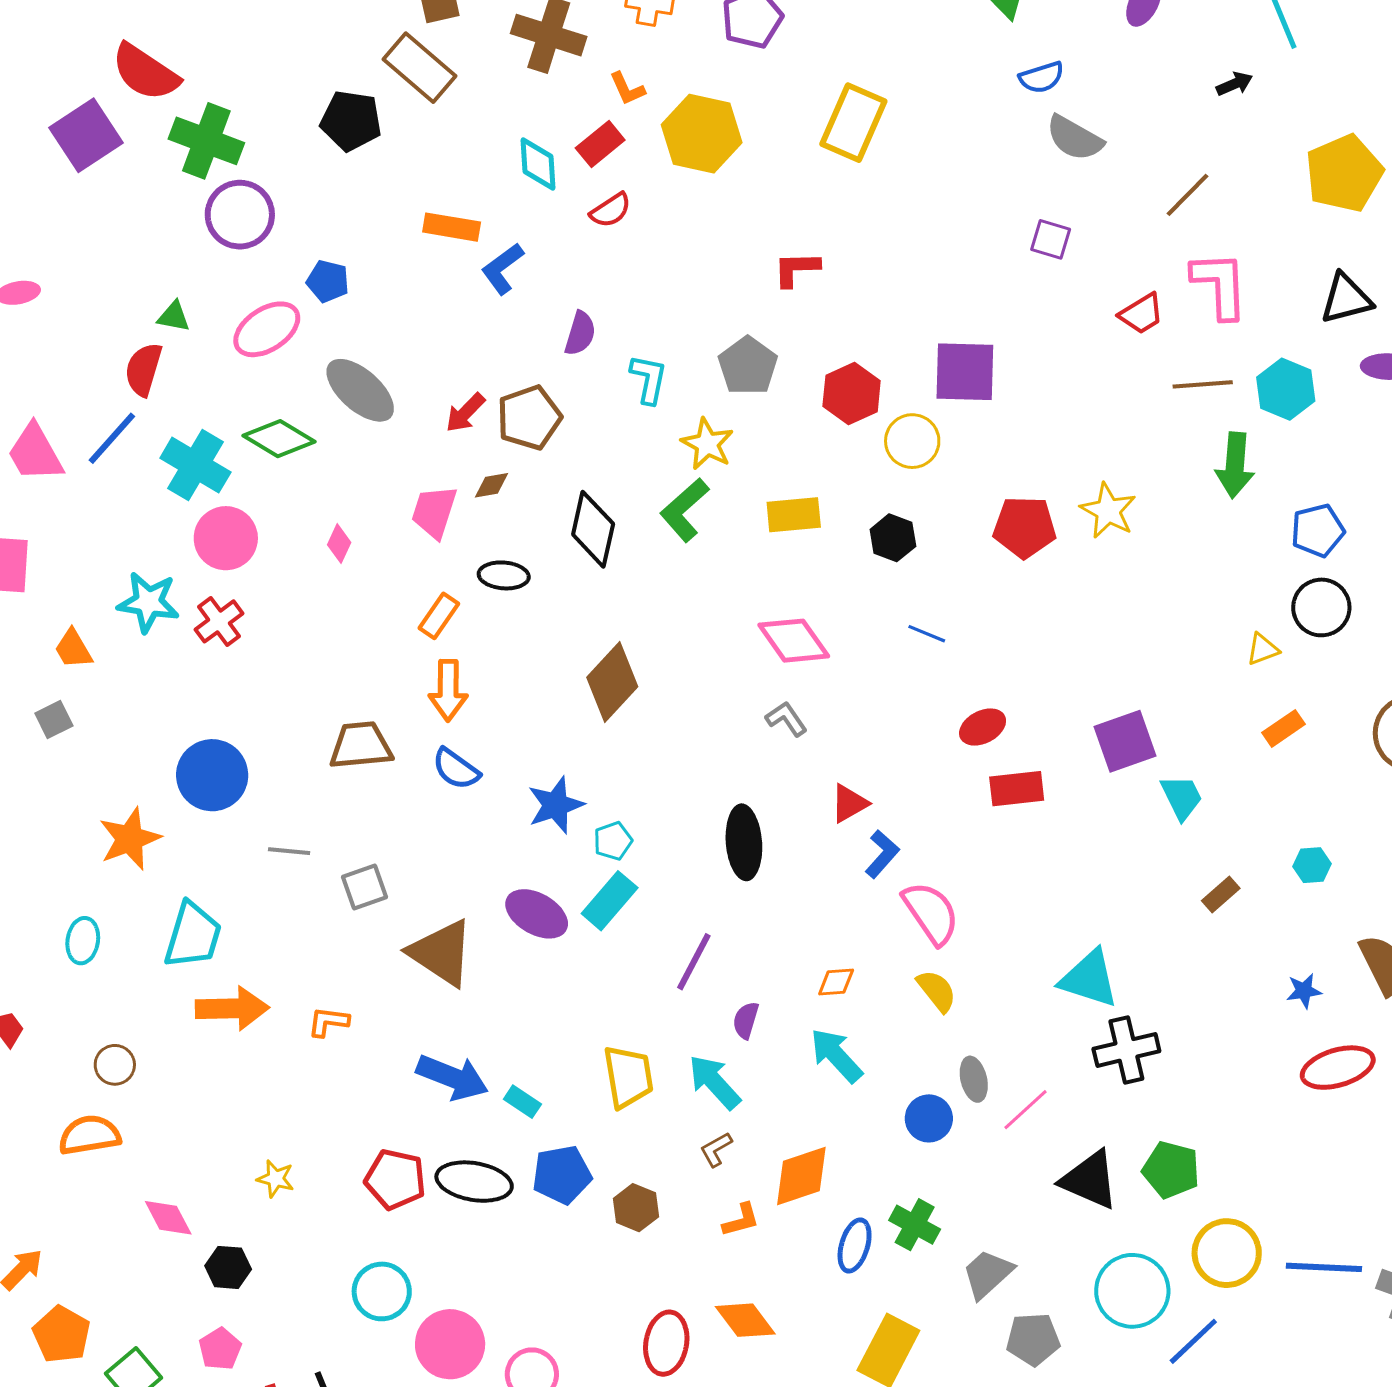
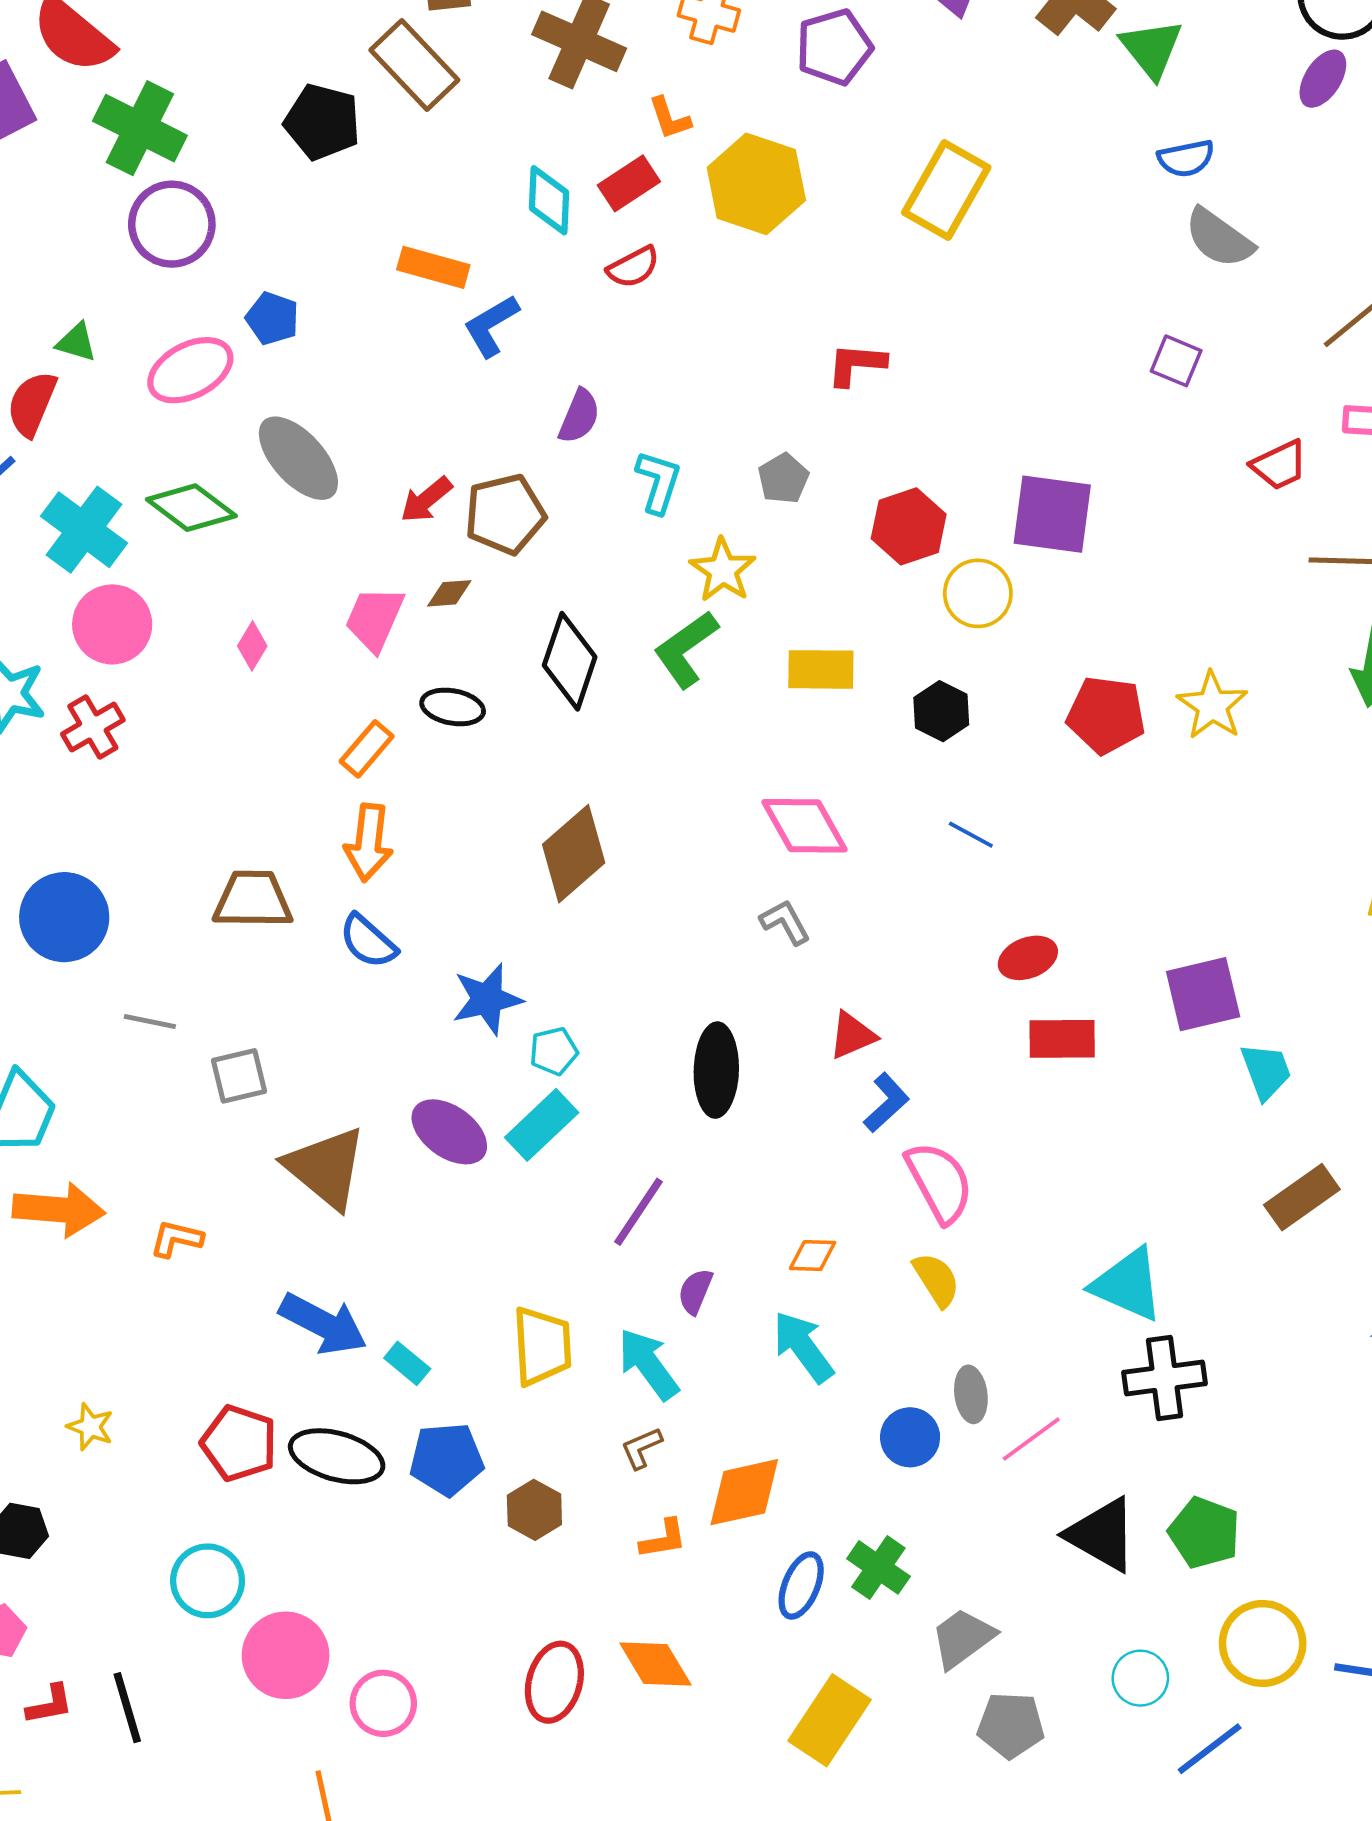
gray pentagon: (748, 366) -> (783, 479), size x0.7
brown rectangle: (1221, 895) -> (1302, 1197), size x1.5
cyan circle: (1132, 1291) -> (1140, 1678), size x0.6

